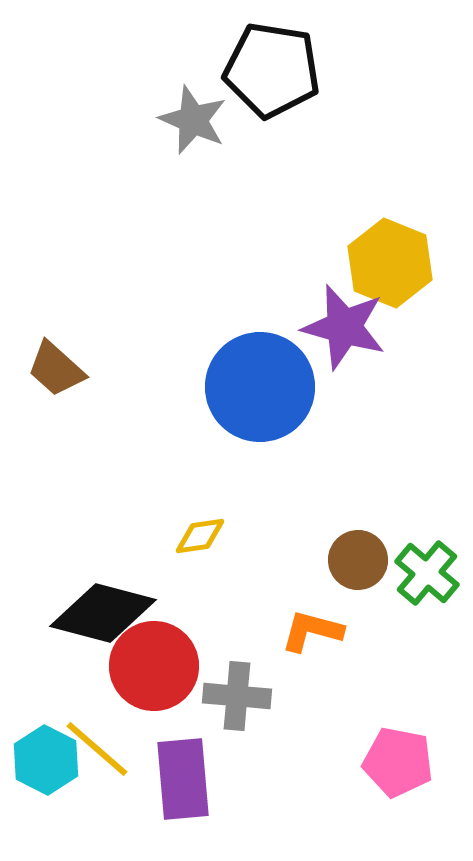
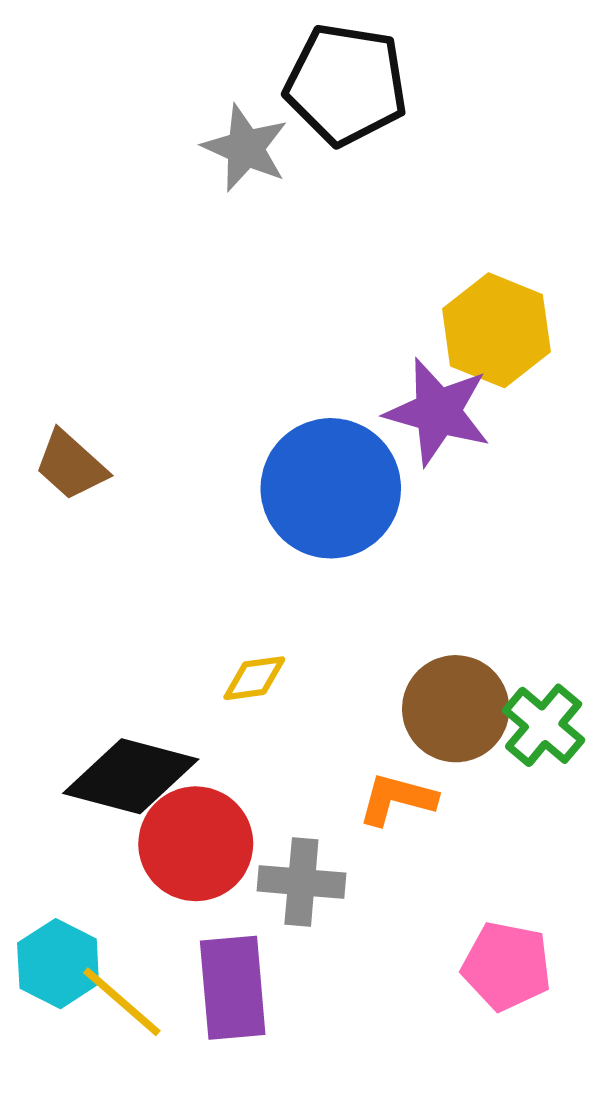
brown circle: (358, 560) -> (456, 709), size x1.4
yellow line: (97, 749) -> (122, 1002), moved

